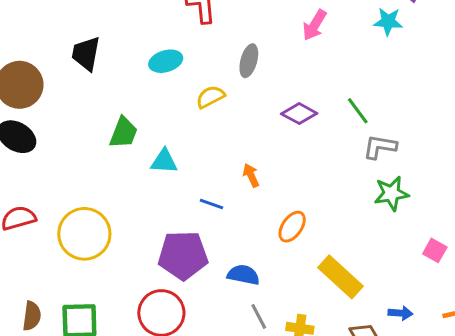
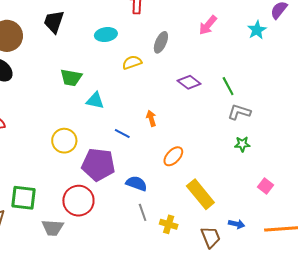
cyan star: (388, 21) -> (257, 30), turned 30
green trapezoid: (124, 133) -> (71, 78), turned 70
green star: (391, 193) -> (242, 144), size x0.7
yellow circle: (84, 234) -> (64, 141), moved, size x0.7

